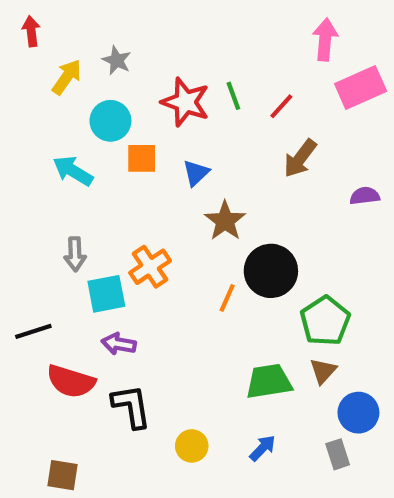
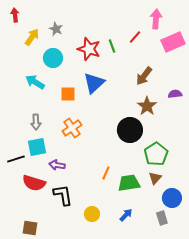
red line: (281, 106) -> (135, 37), moved
orange square: (142, 158) -> (68, 94), moved
blue triangle: (196, 173) -> (94, 83), size x1.6
brown star: (225, 221) -> (147, 106), moved
cyan square: (106, 294) -> (37, 147), moved
orange line: (227, 298) -> (106, 173), moved

